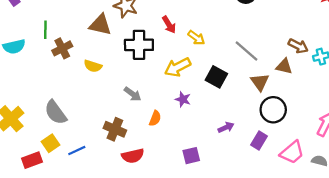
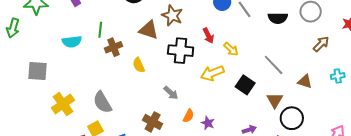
brown arrow: (298, 46) -> (321, 44), moved, turned -78
yellow semicircle: (93, 66) -> (139, 65), turned 42
brown triangle: (260, 82) -> (275, 100), moved
purple star: (183, 99) -> (208, 123), moved

